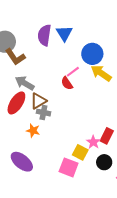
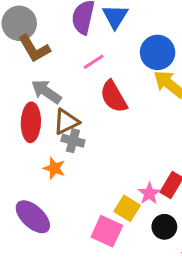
pink line: (73, 72) -> (94, 62), moved
red semicircle: (67, 83) -> (114, 97), size x1.5
red ellipse: (16, 103) -> (31, 122), turned -35

